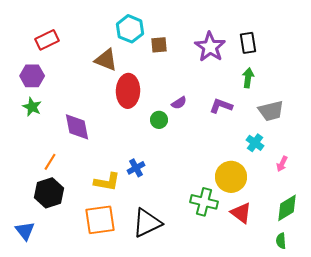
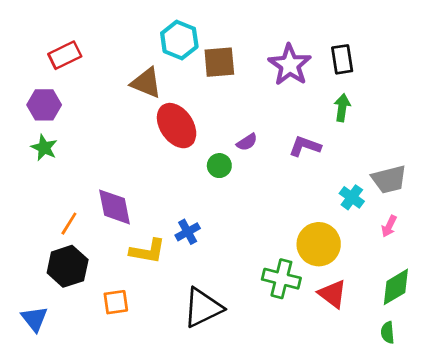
brown square: (159, 45) -> (219, 62), size x1.4
red ellipse: (128, 91) -> (177, 126), turned -36
gray trapezoid: (271, 111) -> (389, 179), moved
purple diamond: (77, 127) -> (114, 207), moved
orange square: (100, 220) -> (116, 302), moved, size x0.6

